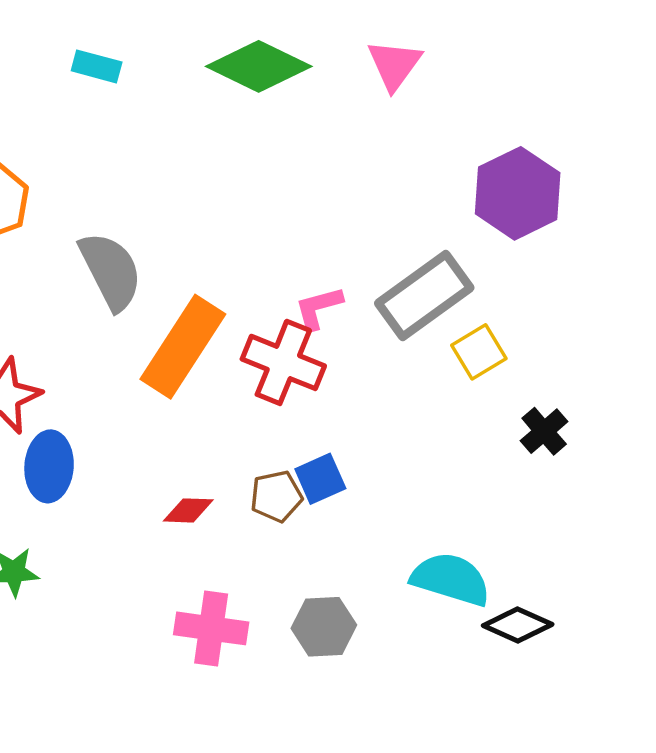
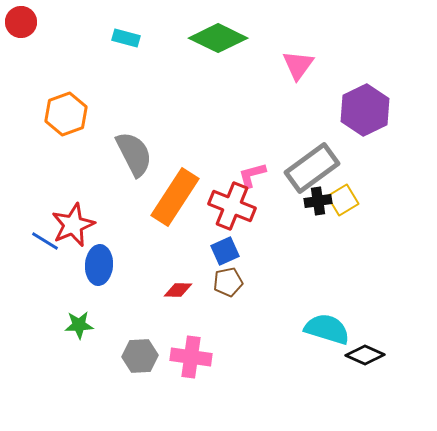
pink triangle: (394, 65) -> (298, 65), moved
black cross: (544, 431) -> (318, 201), moved, turned 32
blue square: (320, 479) -> (225, 251), moved
gray hexagon: (324, 627) -> (140, 356), moved

